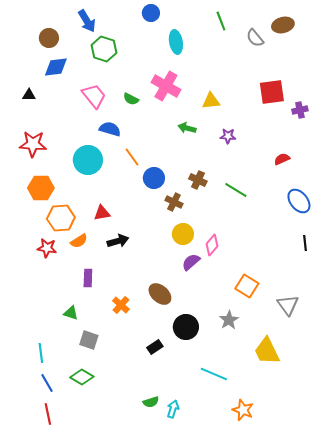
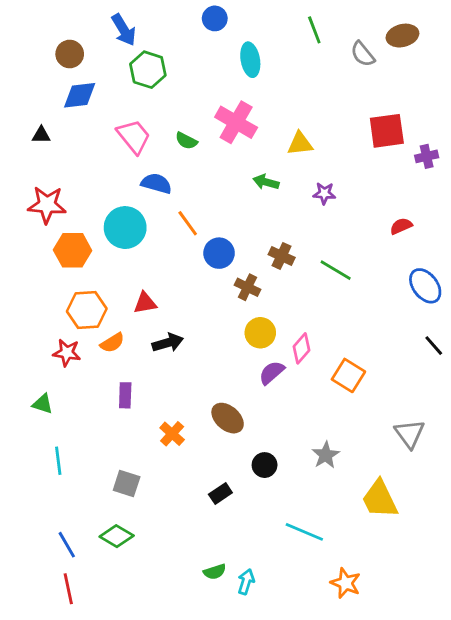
orange hexagon: (41, 188) -> (73, 250), moved
black line: (305, 243) -> (434, 346), turned -35
orange square: (247, 286) -> (348, 375), moved
green triangle: (71, 313) -> (43, 404), moved
black circle: (186, 327) -> (265, 465), size x0.7
cyan line: (41, 353) -> (58, 461), moved

